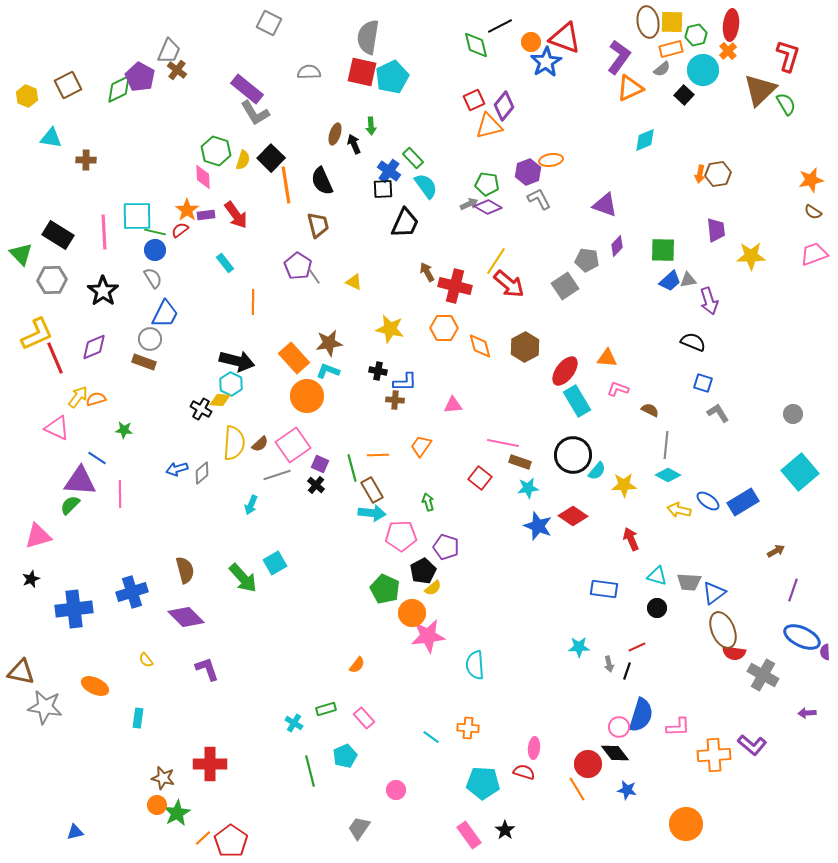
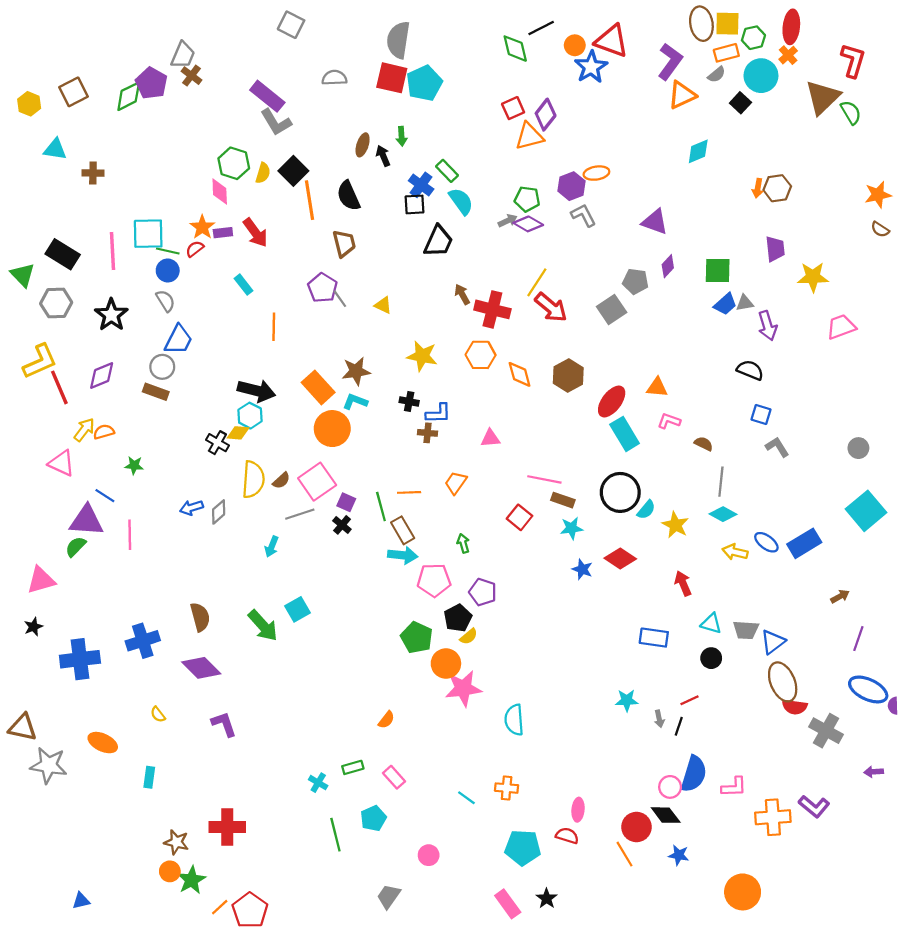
pink trapezoid: (814, 254) -> (841, 327), moved
yellow star: (624, 485) -> (675, 525), turned 30
blue star: (538, 526) -> (582, 569), size x0.7

